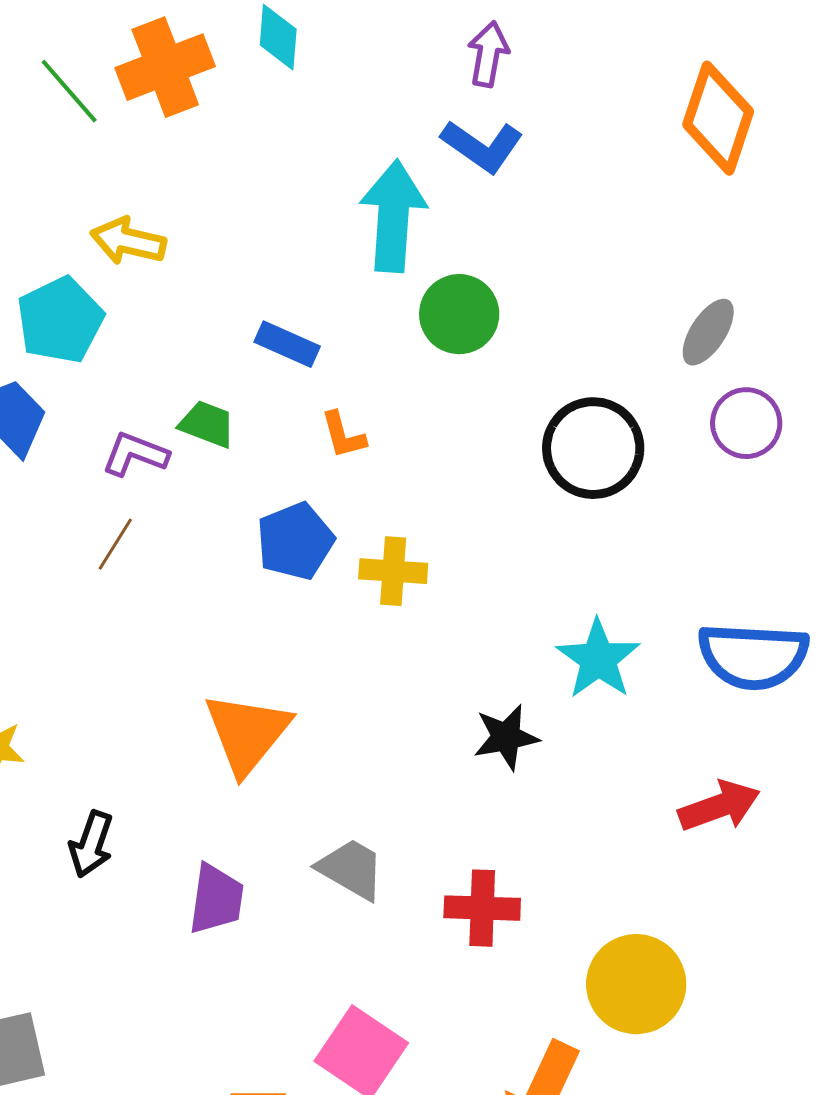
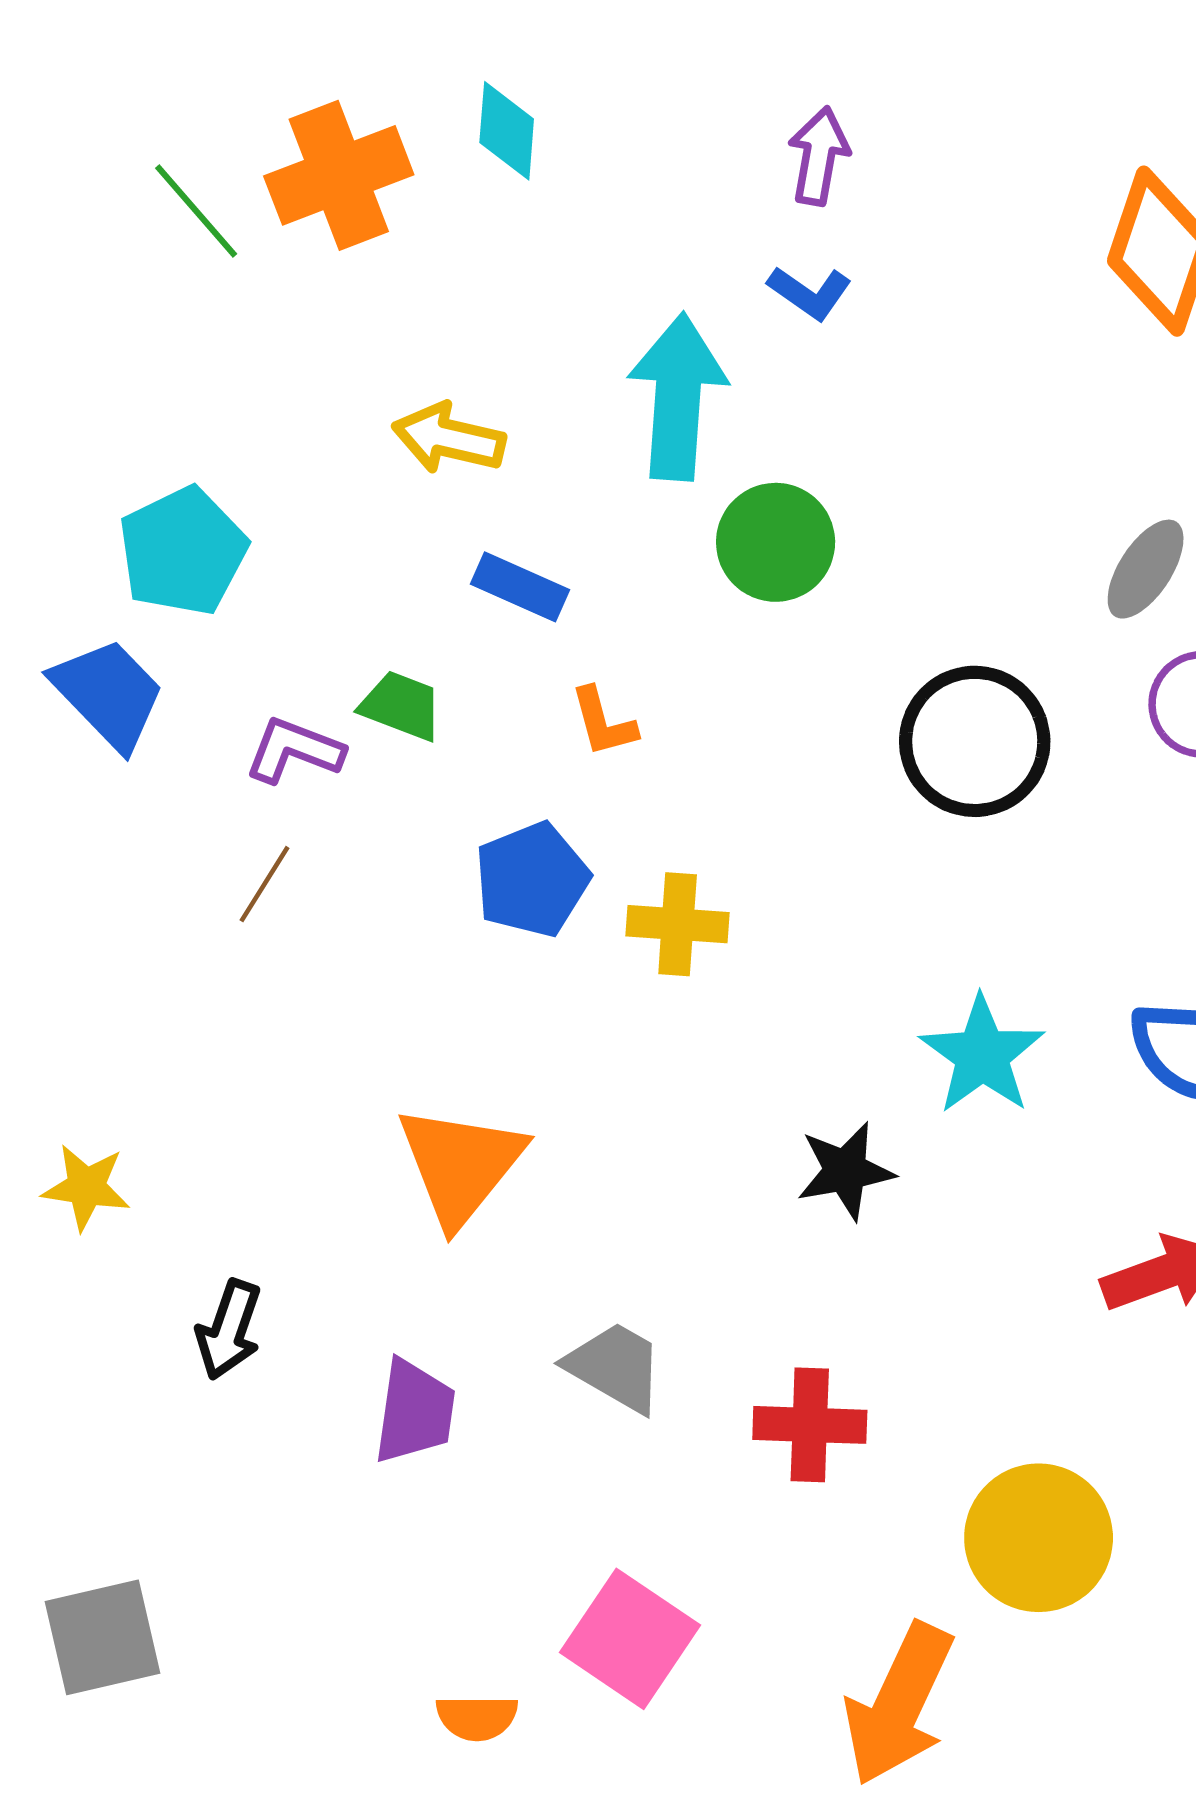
blue L-shape: (482, 146) -> (810, 293), size x0.7
yellow arrow: (128, 241) -> (449, 438), moved

